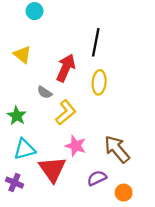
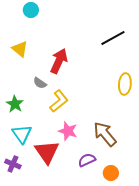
black line: (96, 42) -> (113, 38), moved, turned 50
yellow ellipse: (99, 82) -> (125, 84), moved
cyan triangle: (24, 149) -> (22, 134), turned -50

